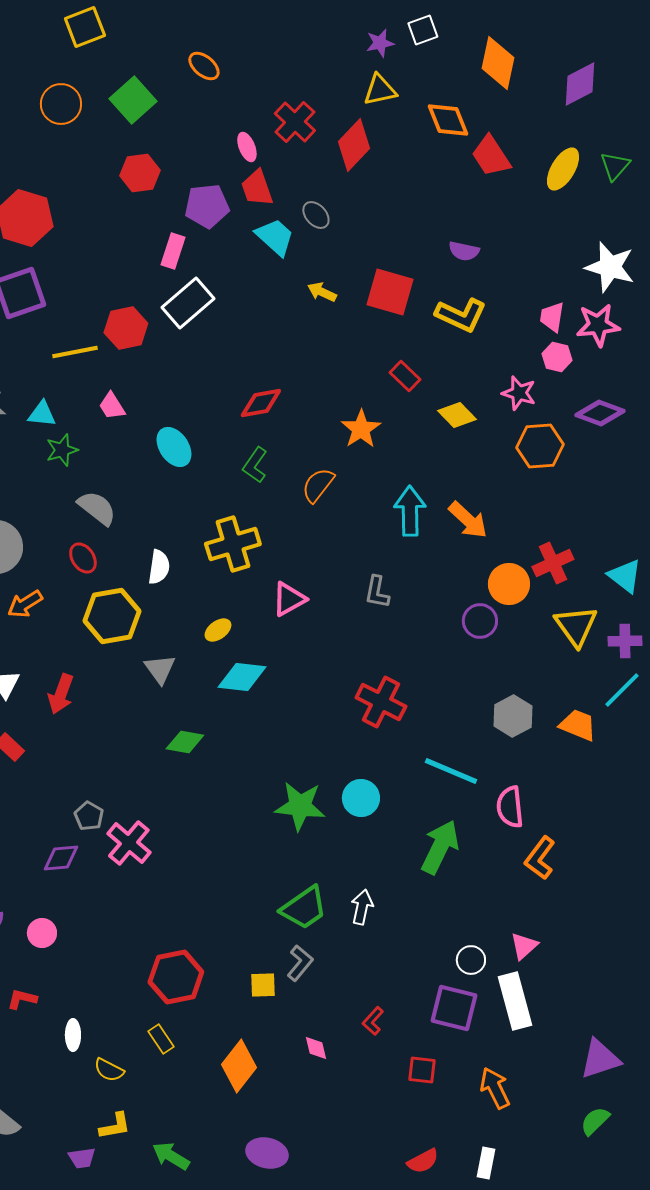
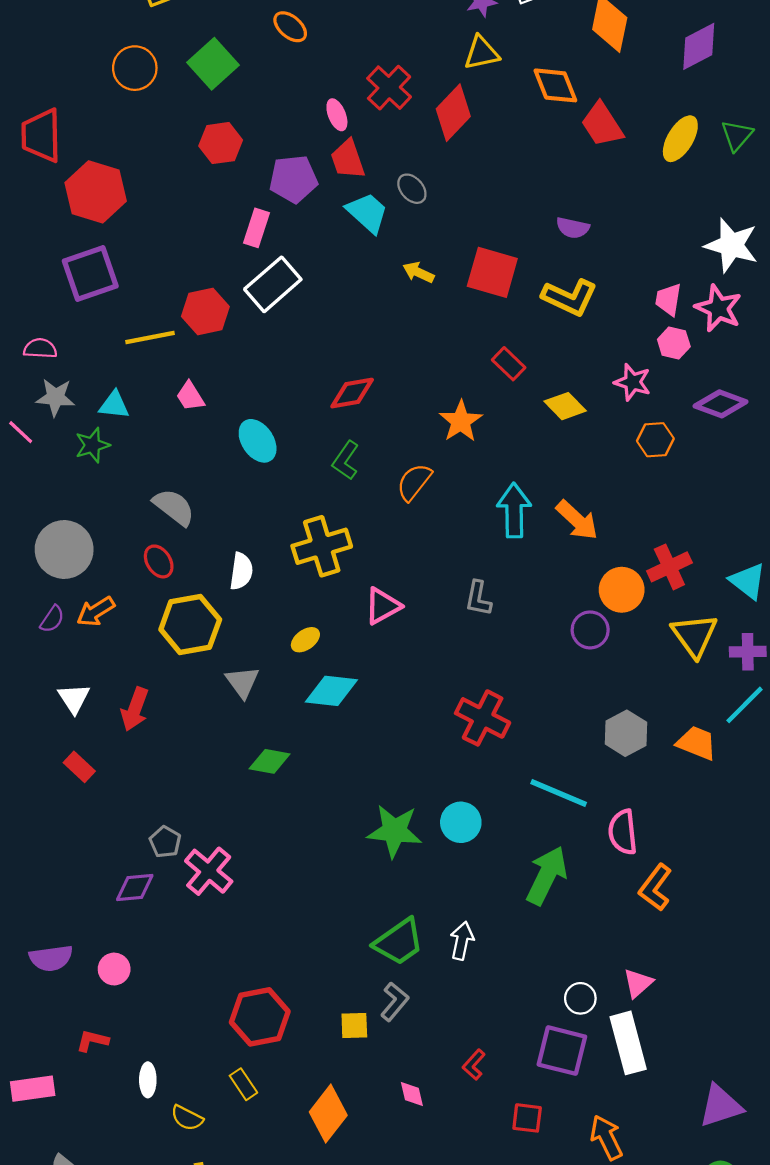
pink star: (598, 325) -> (718, 308), turned 30
orange hexagon: (540, 446) -> (655, 440), size x0.7
green star: (62, 450) -> (92, 445), moved

